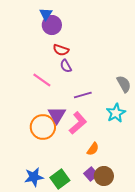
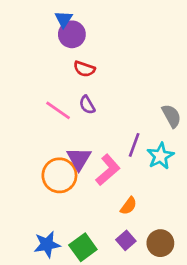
purple semicircle: (66, 66) -> (87, 105), moved
purple line: (83, 95) -> (134, 145), moved, turned -54
brown circle: (104, 176) -> (160, 243), moved

